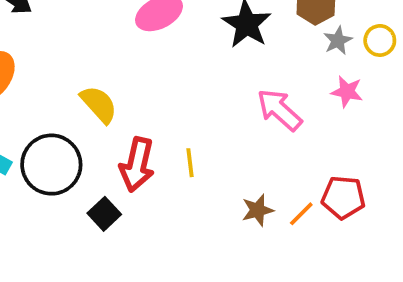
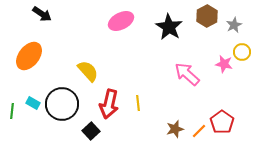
gray star: (338, 40) -> (234, 25), moved
yellow circle: (380, 40) -> (242, 52), moved
red pentagon: (343, 197) -> (222, 122), turned 30

